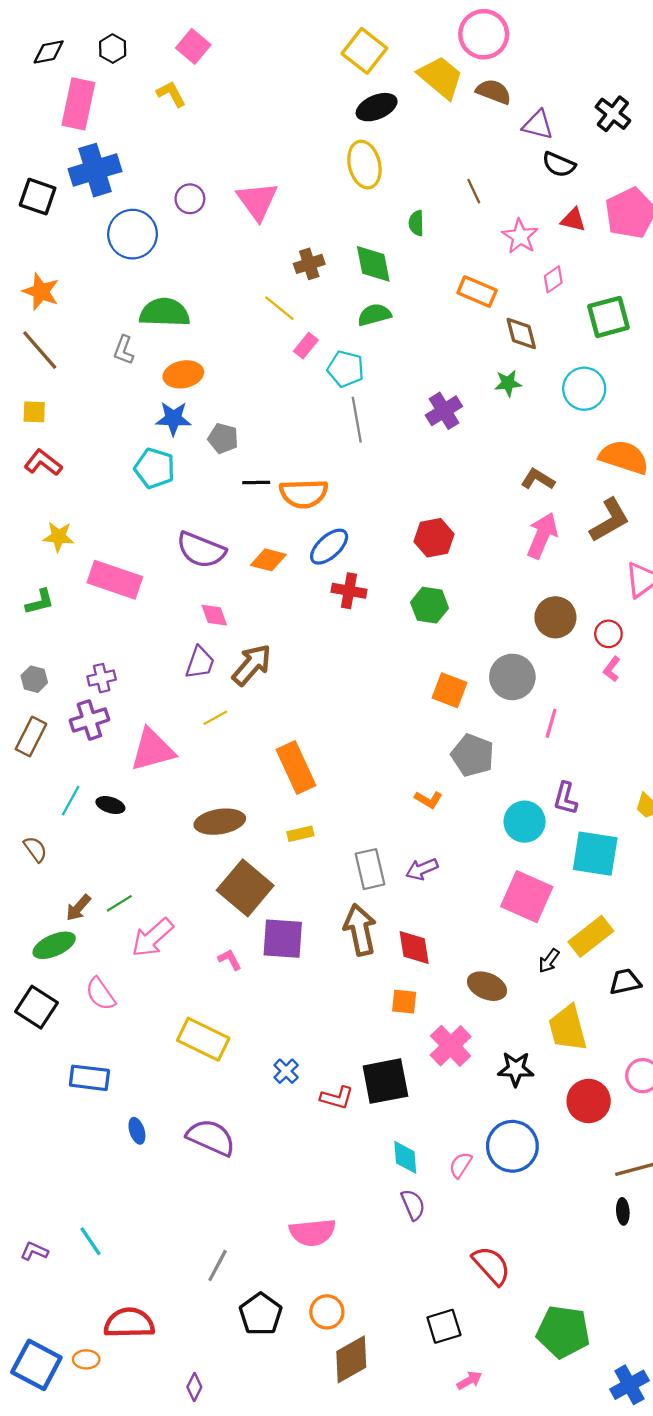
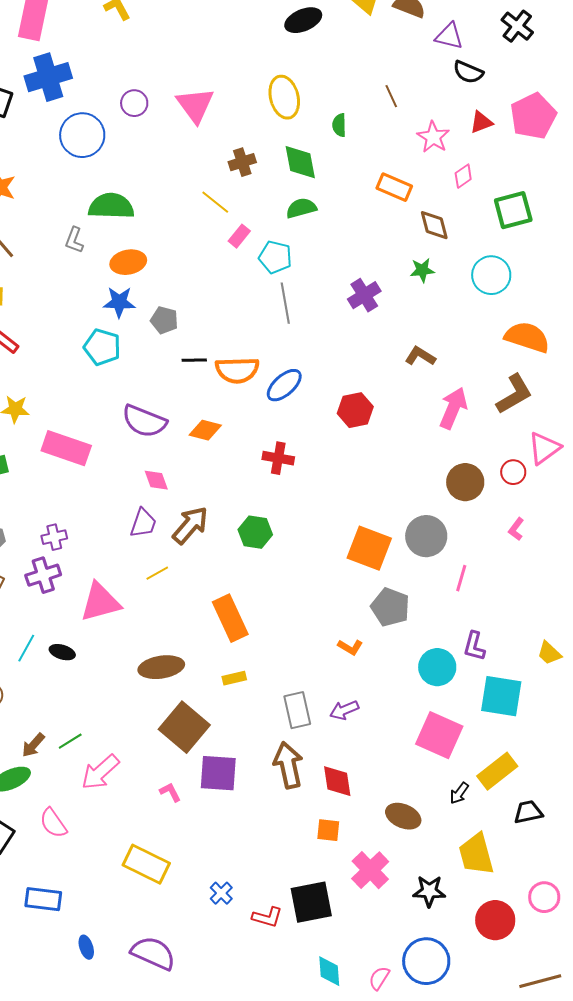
yellow ellipse: (364, 165) -> (284, 97), moved
red triangle: (573, 220) -> (481, 122), turned -35
brown L-shape: (538, 479) -> (420, 356), moved
blue ellipse: (329, 547) -> (284, 385), moved
green hexagon: (430, 605) -> (255, 532), moved
red circle: (608, 634) -> (513, 472), moved
orange square: (449, 690) -> (369, 548), size x1.4

